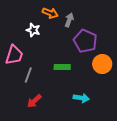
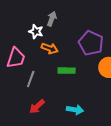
orange arrow: (50, 13) -> (50, 48), moved
gray arrow: (69, 20) -> (52, 19), moved
cyan arrow: (81, 98) -> (75, 110), moved

